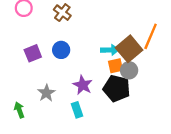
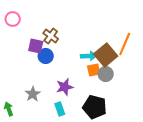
brown cross: (62, 13) -> (51, 36), moved
purple square: (33, 53) -> (36, 46), moved, turned 35
purple star: (83, 85) -> (65, 87), turned 30
black pentagon: (117, 88) -> (95, 107), moved

